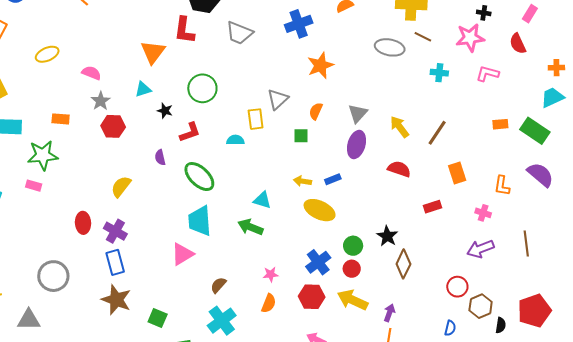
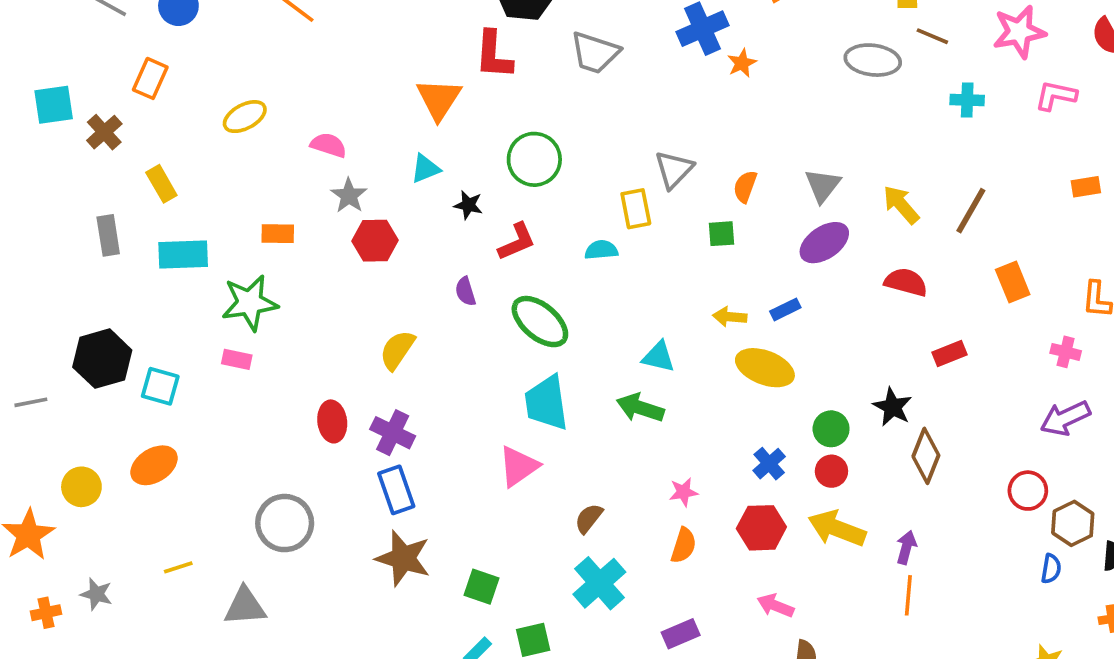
orange star: (320, 65) -> (742, 63), moved, size x0.6
purple ellipse: (356, 145) -> (824, 243), turned 44
red rectangle: (433, 207) -> (950, 354), moved
blue cross: (318, 262) -> (769, 464), size x0.7
blue semicircle: (450, 328) -> (1051, 569), moved

